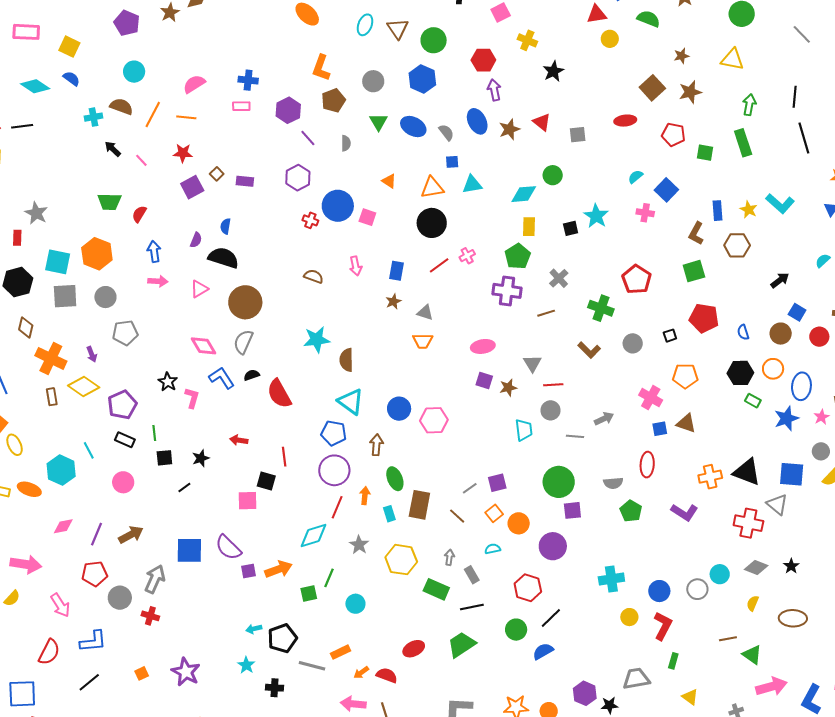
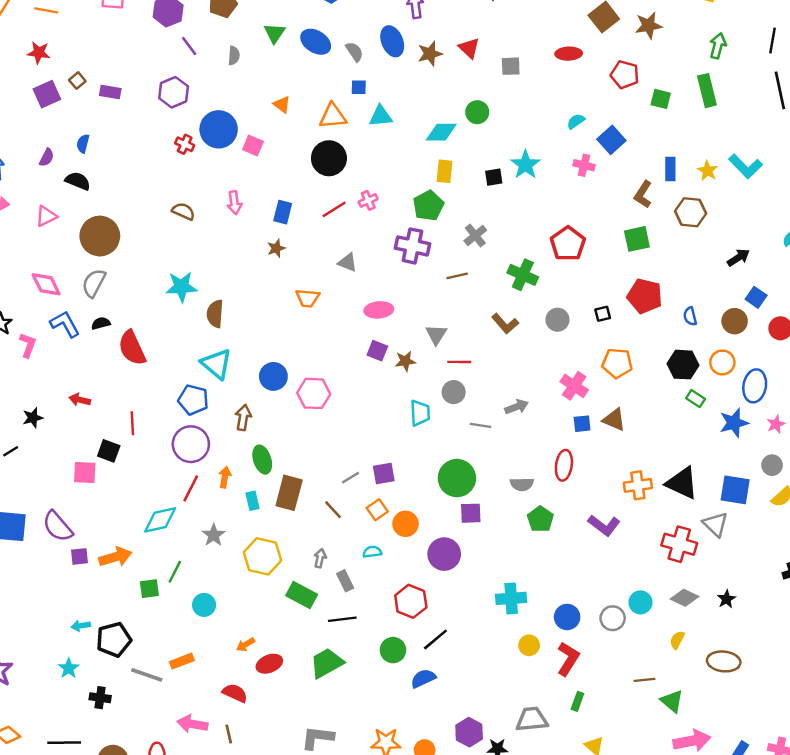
black semicircle: (223, 258) -> (78, 181), size x0.7
gray triangle: (425, 313) -> (348, 263), moved
orange arrow: (361, 673) -> (246, 645), moved

